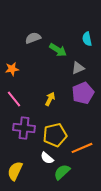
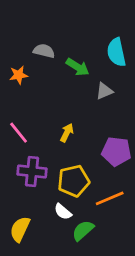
gray semicircle: (33, 38) -> (44, 51), turned 35
cyan semicircle: (87, 39) -> (116, 52), size x1.5
orange star: (12, 69) -> (19, 75), moved
purple pentagon: (83, 93) -> (116, 151), moved, turned 30

